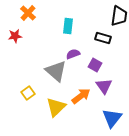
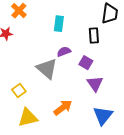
black rectangle: (103, 38) -> (94, 36), turned 70
orange arrow: (81, 96) -> (63, 108), moved
yellow triangle: (56, 107) -> (28, 118), moved, turned 30

